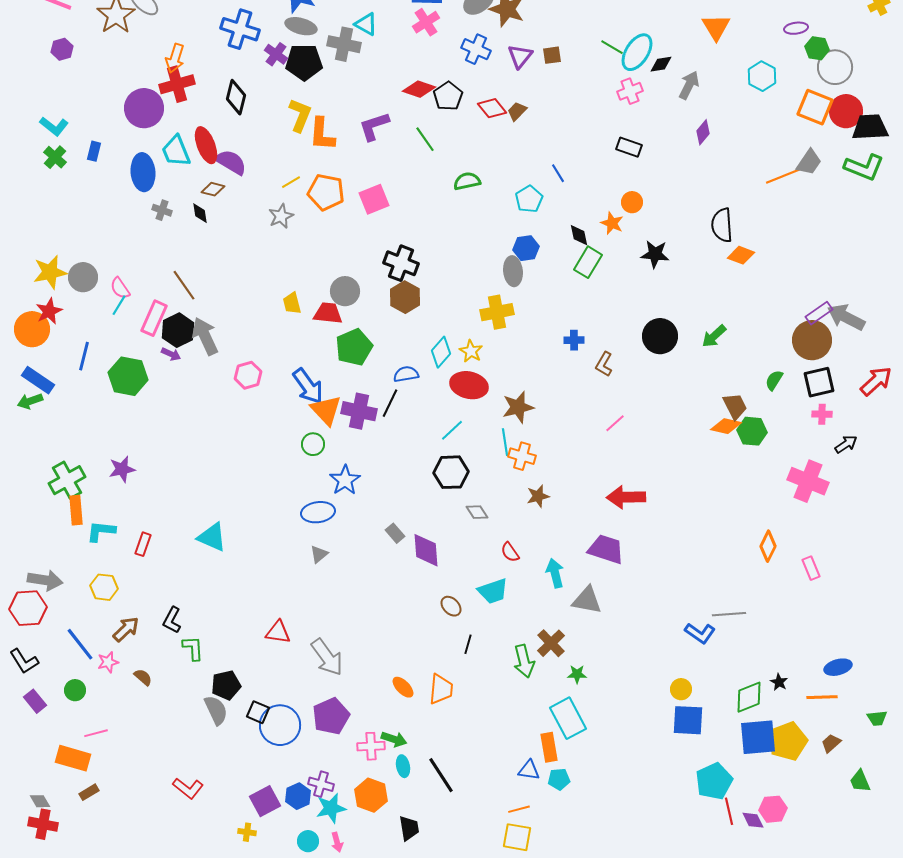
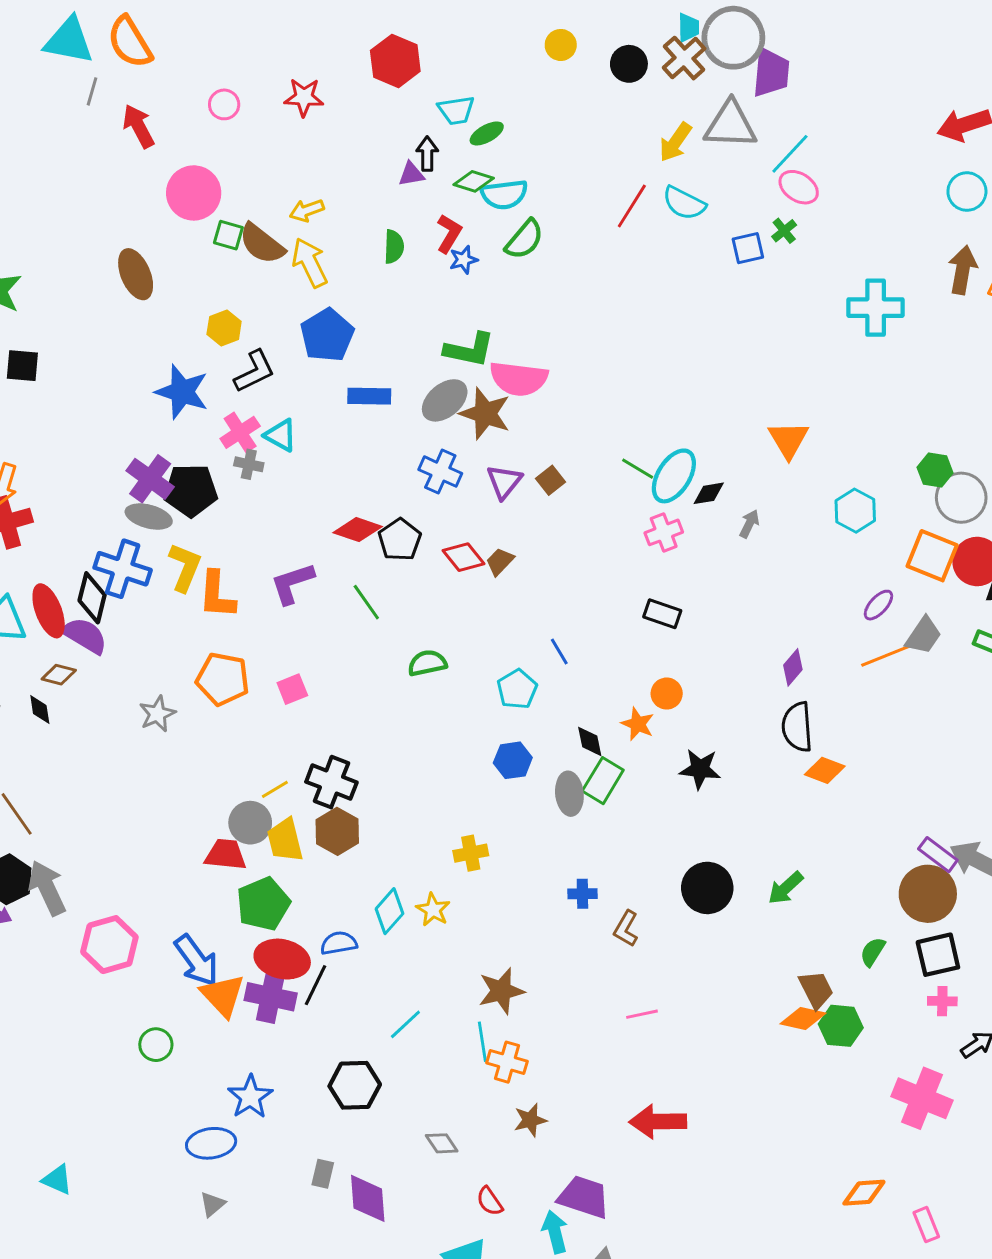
pink cross: (426, 22) -> (240, 432), moved
gray ellipse: (301, 26) -> (149, 517), moved
purple ellipse: (796, 28) -> (878, 605), moved, turned -40
blue cross: (240, 29) -> (123, 569), moved
gray cross: (344, 44) -> (249, 464), size x0.6
purple cross: (276, 54) -> (150, 479), size x1.4
brown square: (552, 55) -> (551, 480), turned -30
gray arrow: (689, 85) -> (749, 524), size x0.7
black diamond: (236, 97) -> (92, 598), moved
purple diamond: (703, 132) -> (793, 667), moved
yellow line: (291, 182) -> (275, 789), moved
pink square: (374, 199) -> (292, 689), size x0.7
gray ellipse: (513, 271) -> (569, 794), moved
yellow trapezoid: (292, 303) -> (285, 840), moved, size x1.4
yellow cross: (497, 312) -> (471, 853), size x0.7
purple rectangle: (819, 313) -> (938, 855), turned 72
pink hexagon: (248, 375) -> (109, 945), size x1.4
red ellipse: (469, 385) -> (282, 959), moved
pink line: (615, 423) -> (642, 1014), turned 30
green circle: (313, 444) -> (156, 1045), moved
black hexagon: (451, 472) -> (355, 1085), moved
gray rectangle: (395, 533) -> (323, 1174), turned 54
cyan triangle: (212, 537) -> (57, 1180), size x0.7
orange diamond: (768, 546) -> (864, 1193), turned 60
purple trapezoid: (606, 549) -> (584, 1197), moved

